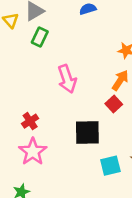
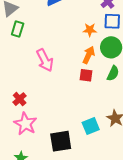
red square: (114, 104) -> (86, 75), turned -32
black square: (87, 132) -> (61, 141), moved

